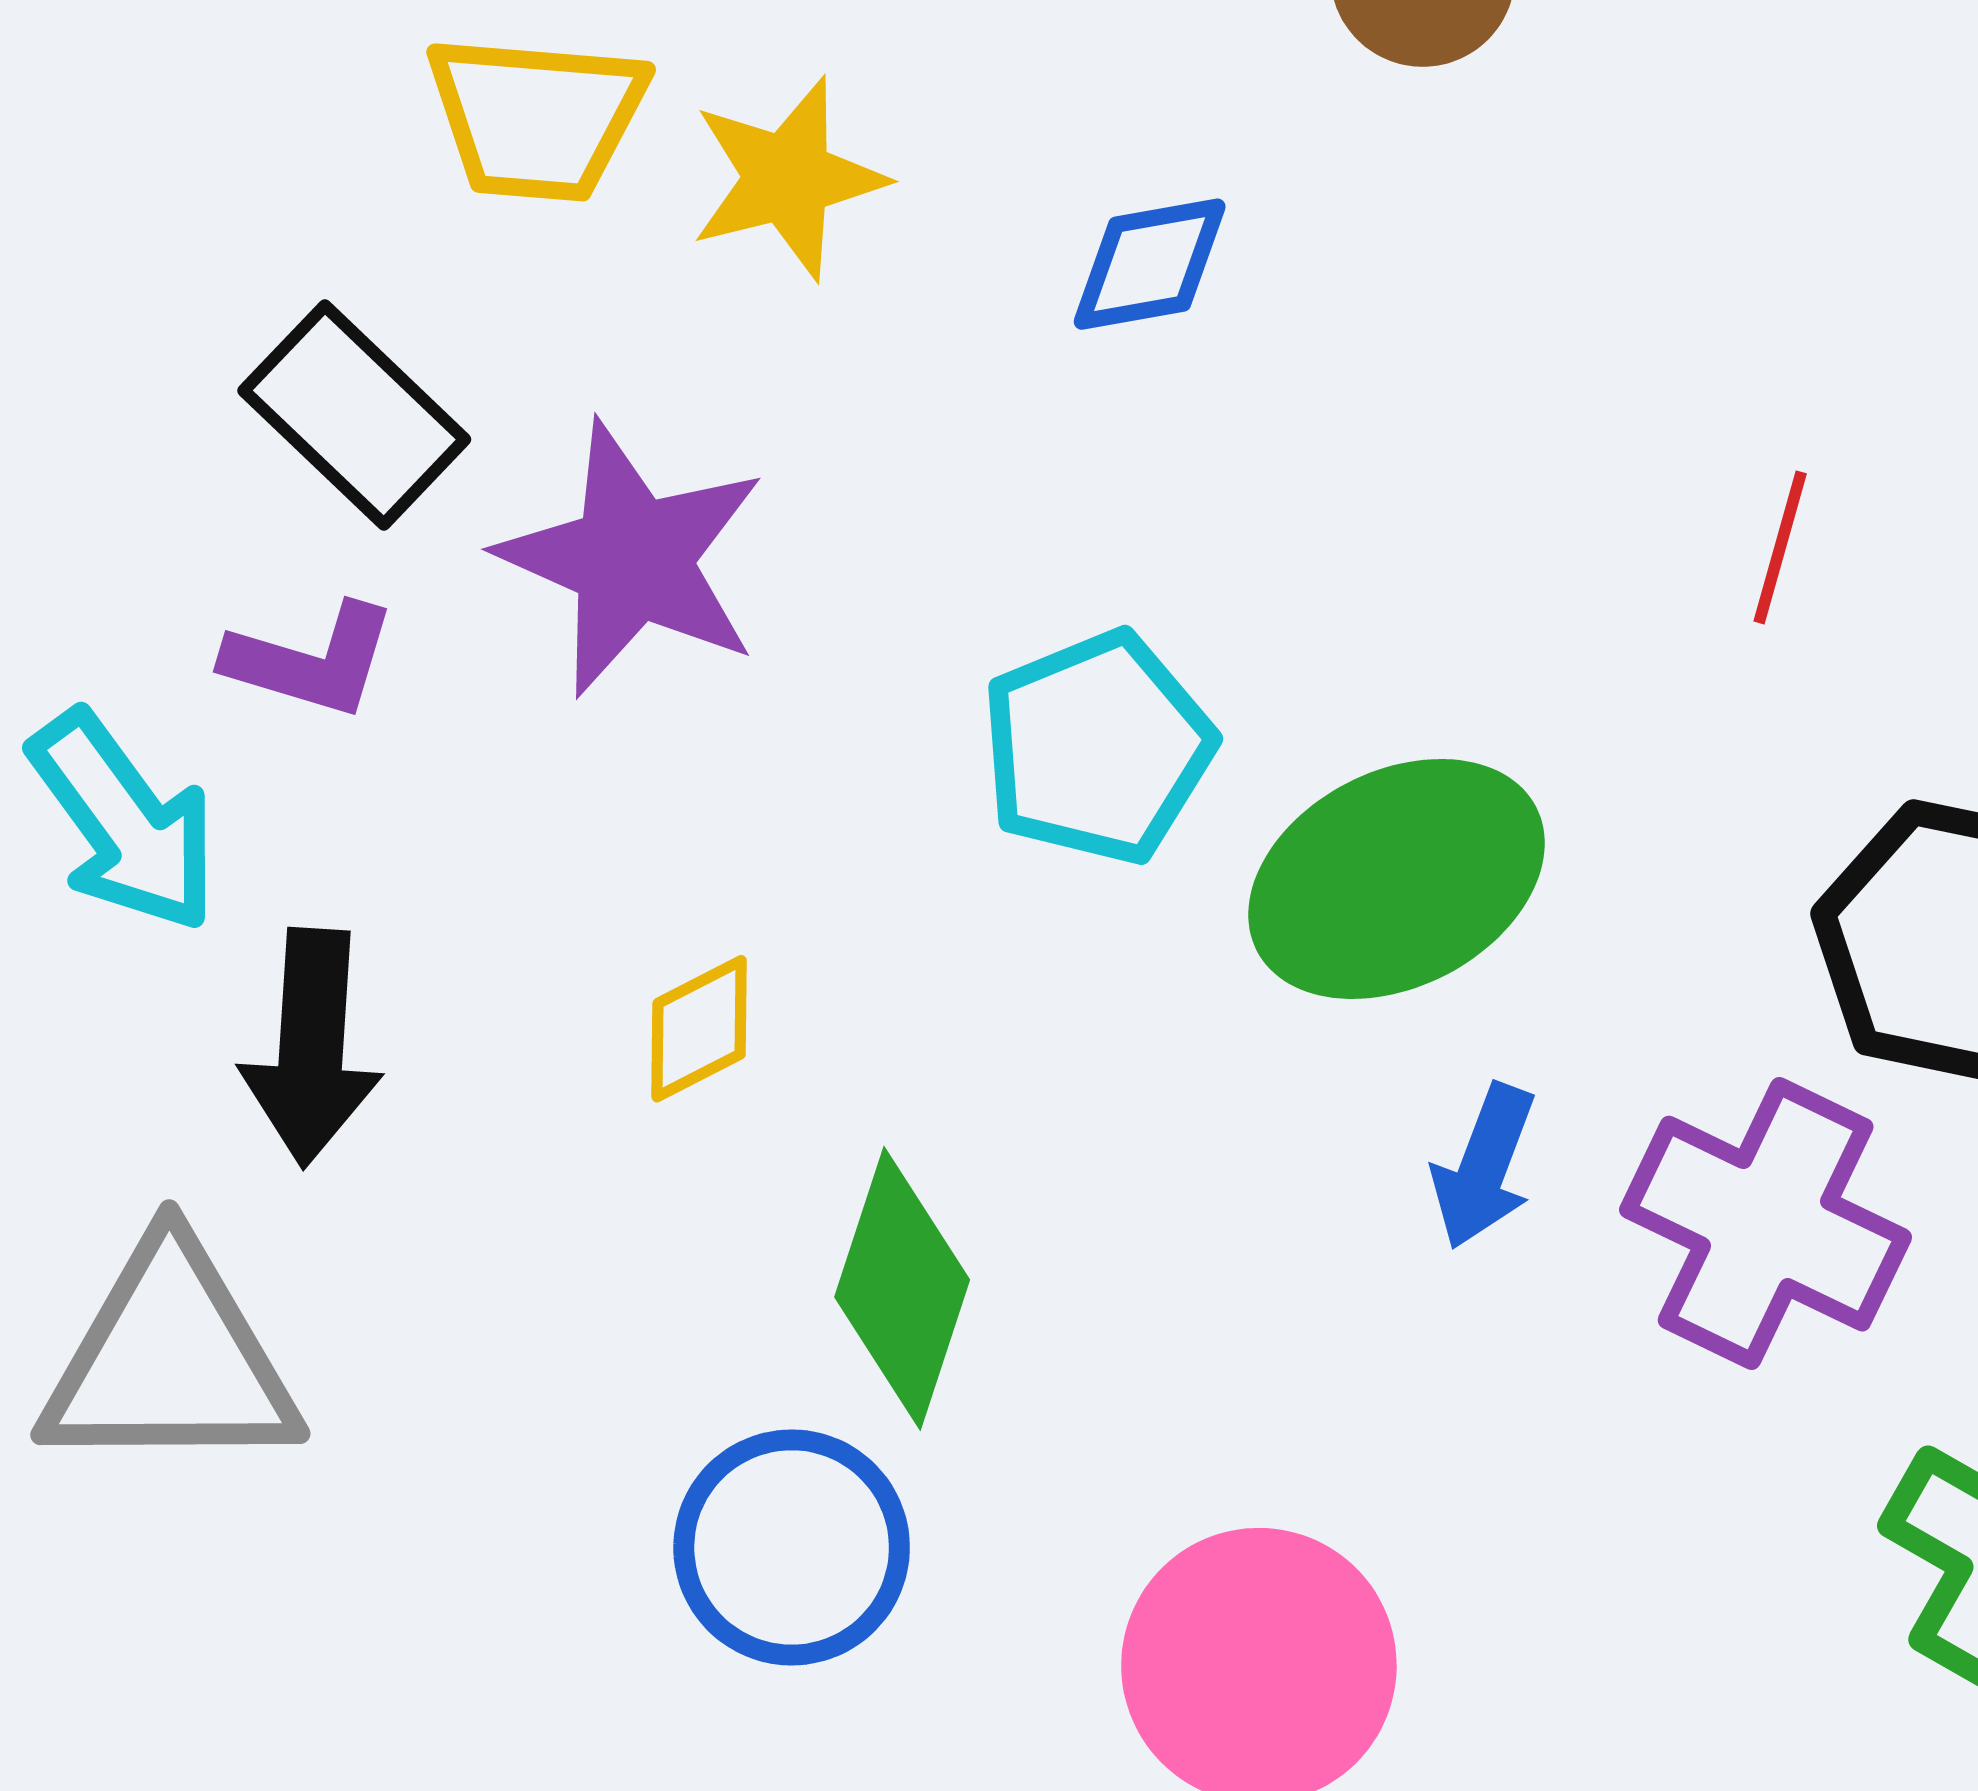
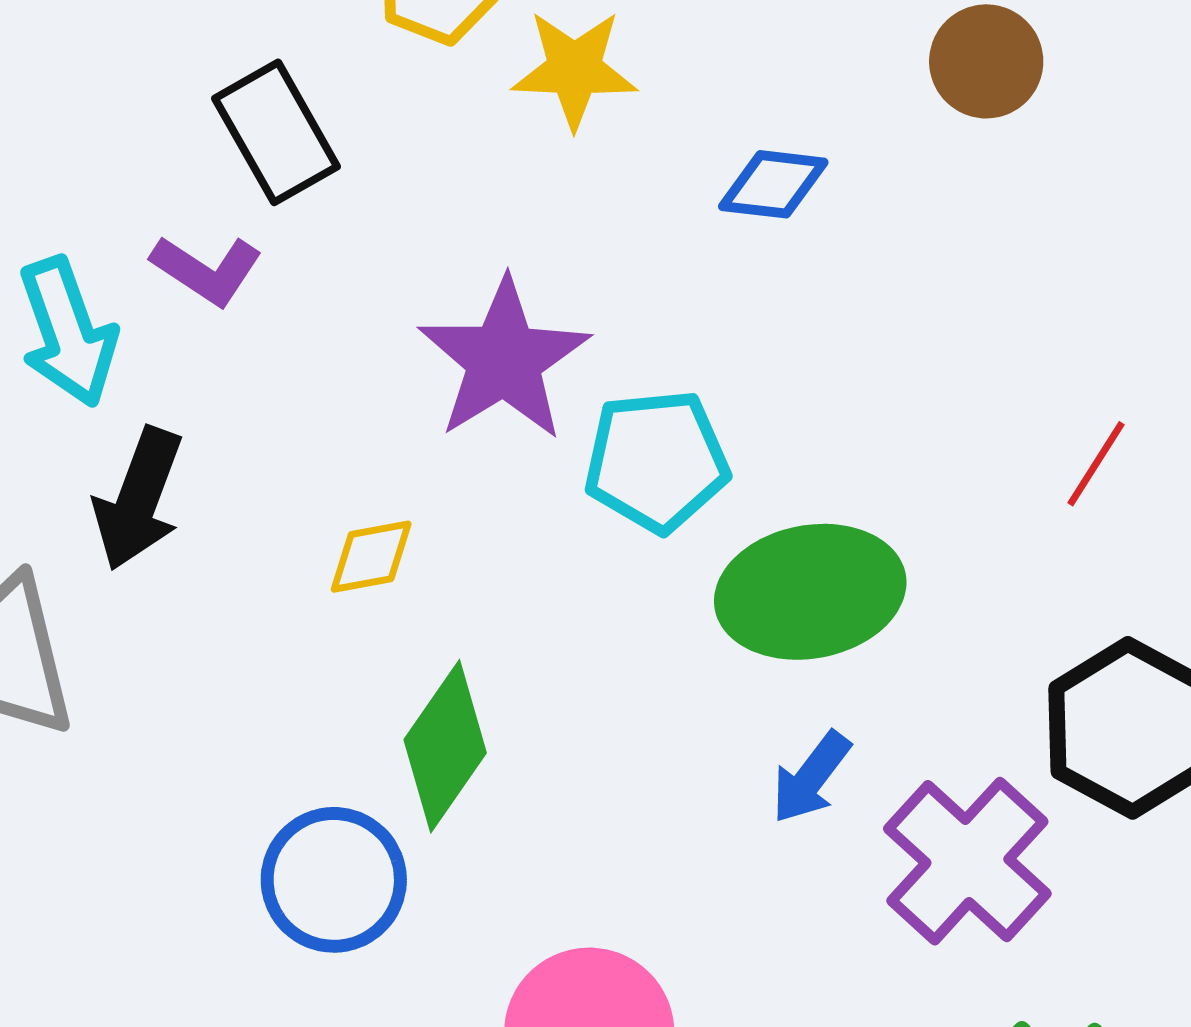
purple star: (632, 559) -> (504, 360), moved

